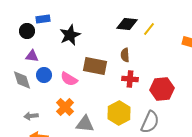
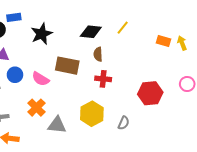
black diamond: (127, 24) -> (91, 32), moved
red hexagon: (162, 89) -> (150, 93), moved
gray semicircle: (150, 122) -> (124, 123), size x0.6

